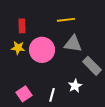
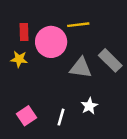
gray triangle: (73, 44) -> (81, 68), moved
pink circle: (42, 50) -> (51, 42), moved
gray rectangle: (92, 66) -> (110, 60), moved

